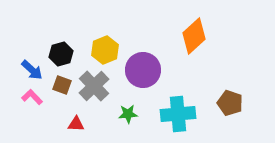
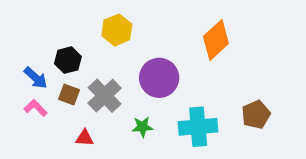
yellow hexagon: (105, 50) -> (117, 30), moved
brown pentagon: (230, 103) -> (256, 115), turned 30

